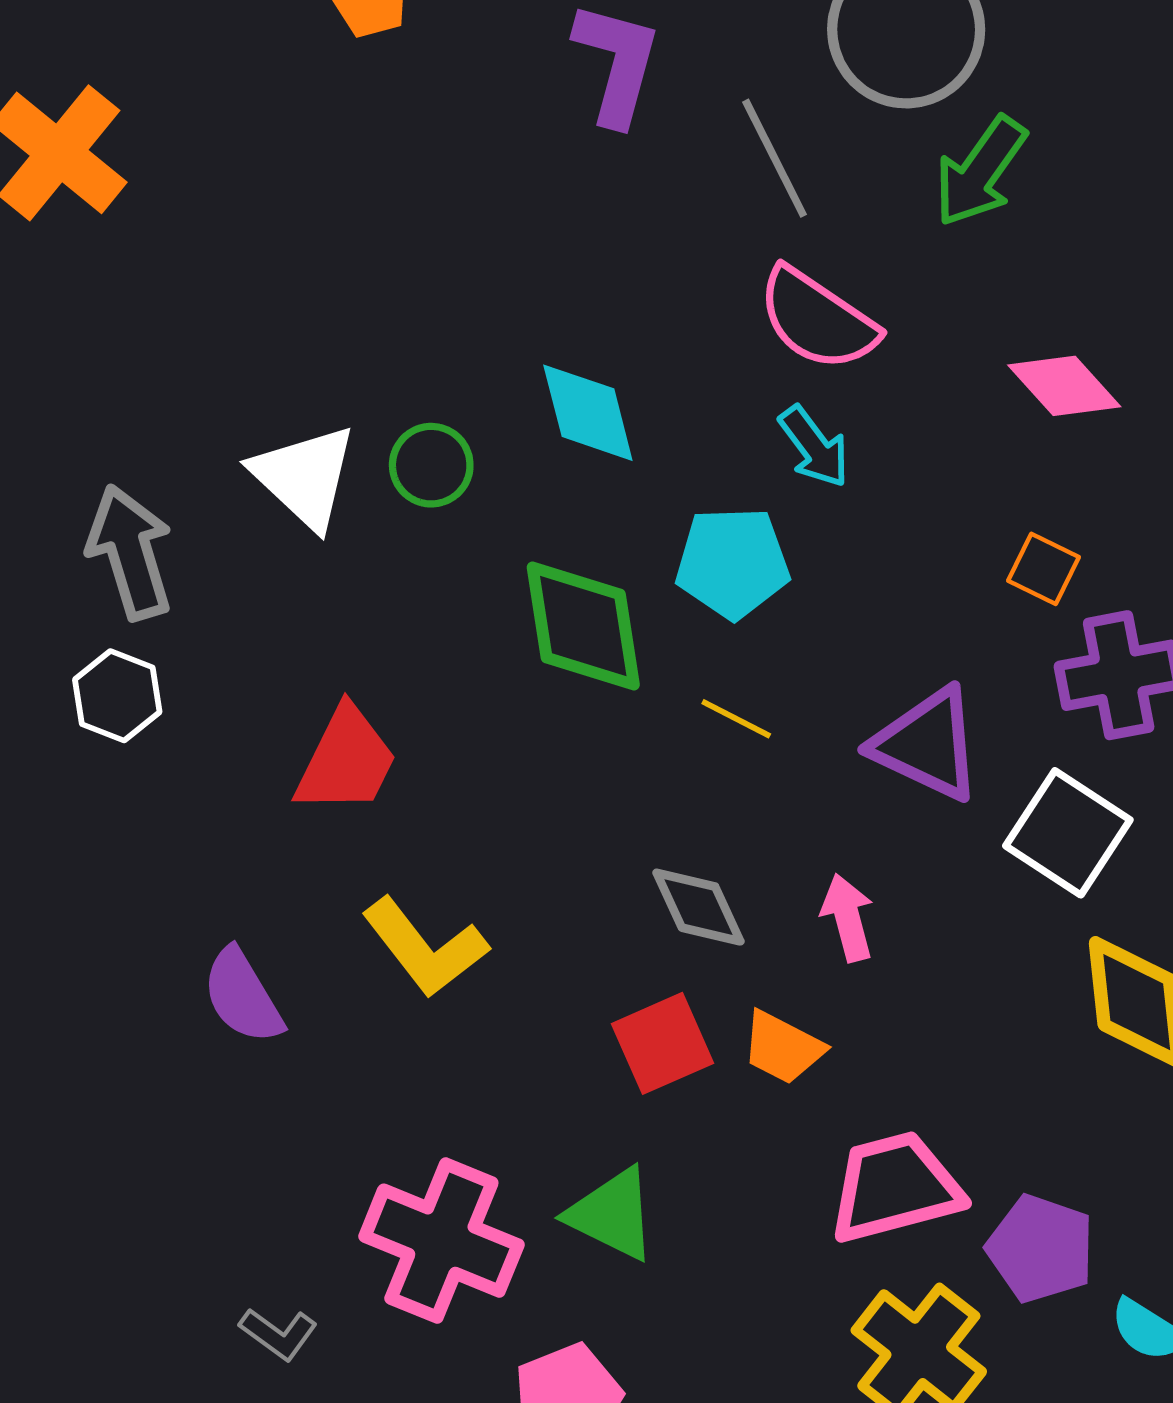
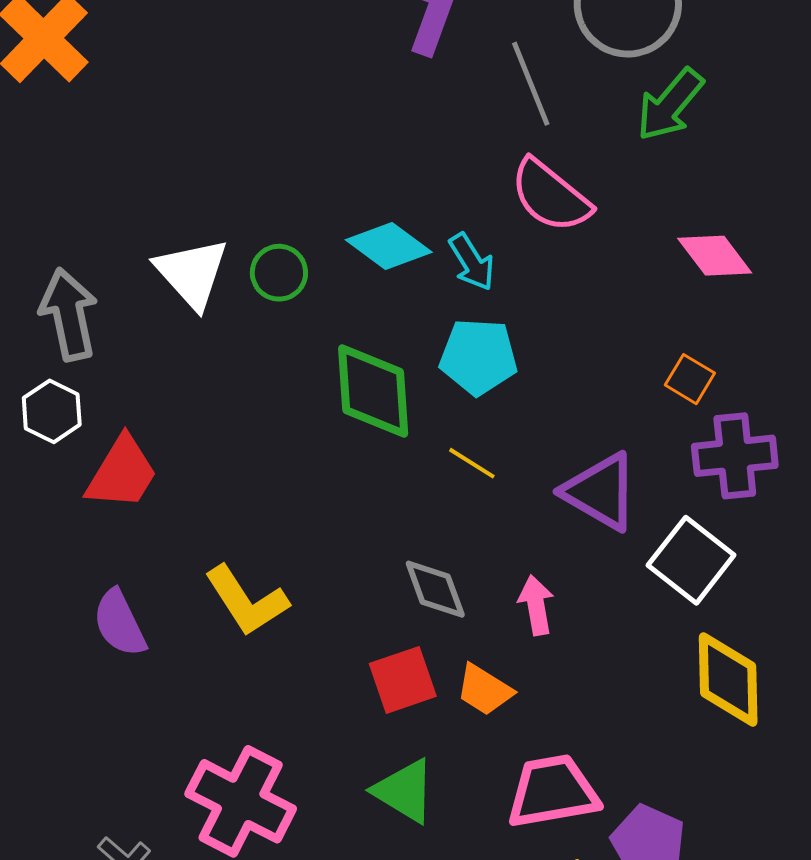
cyan diamond: (588, 413) -> (389, 246), turned -44
cyan arrow: (814, 447) -> (472, 262), moved
red trapezoid: (346, 760) -> (122, 473), moved
green triangle: (612, 1214) -> (404, 791), moved

